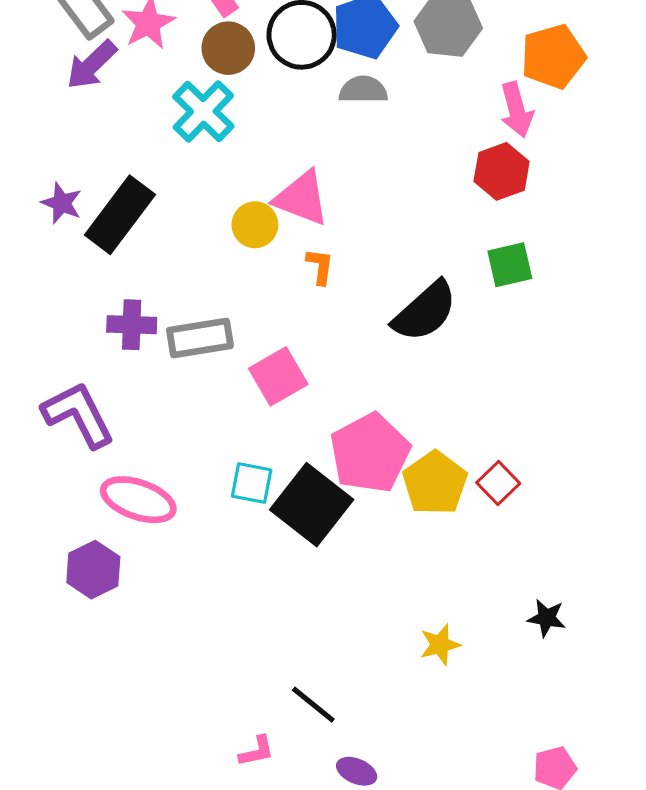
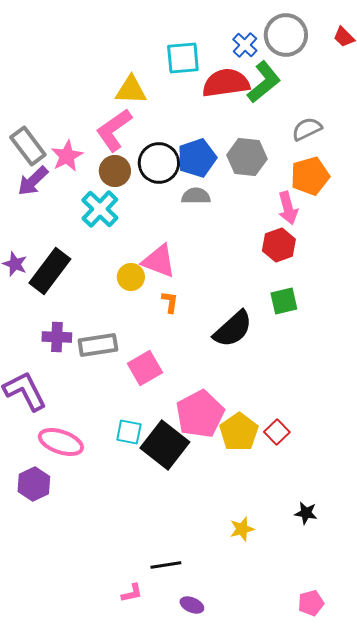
black line: (313, 705) -> (166, 565), turned -48

